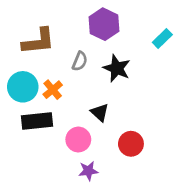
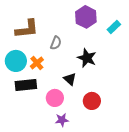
purple hexagon: (104, 24) -> (86, 17), moved
black star: (117, 68) -> (87, 58), moved

